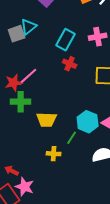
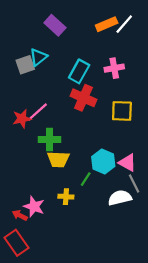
red cross: (70, 64) -> (83, 98), size x1.6
green cross: (21, 102) -> (49, 140), moved
pink star: (25, 187) -> (34, 207), moved

